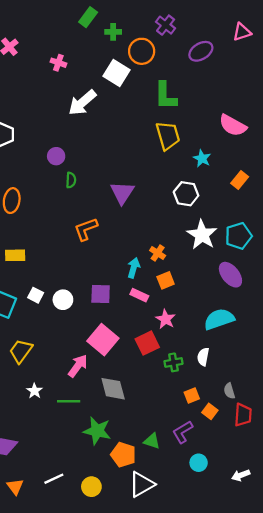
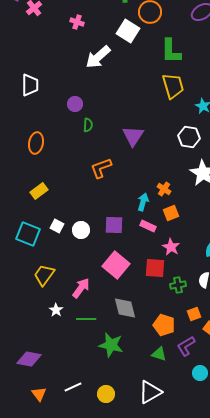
yellow rectangle: (15, 255) -> (39, 191), turned -36
red square: (147, 343) -> (155, 268), turned 30
pink arrow: (78, 366) -> (81, 288), moved
orange pentagon: (123, 455) -> (164, 325), moved

